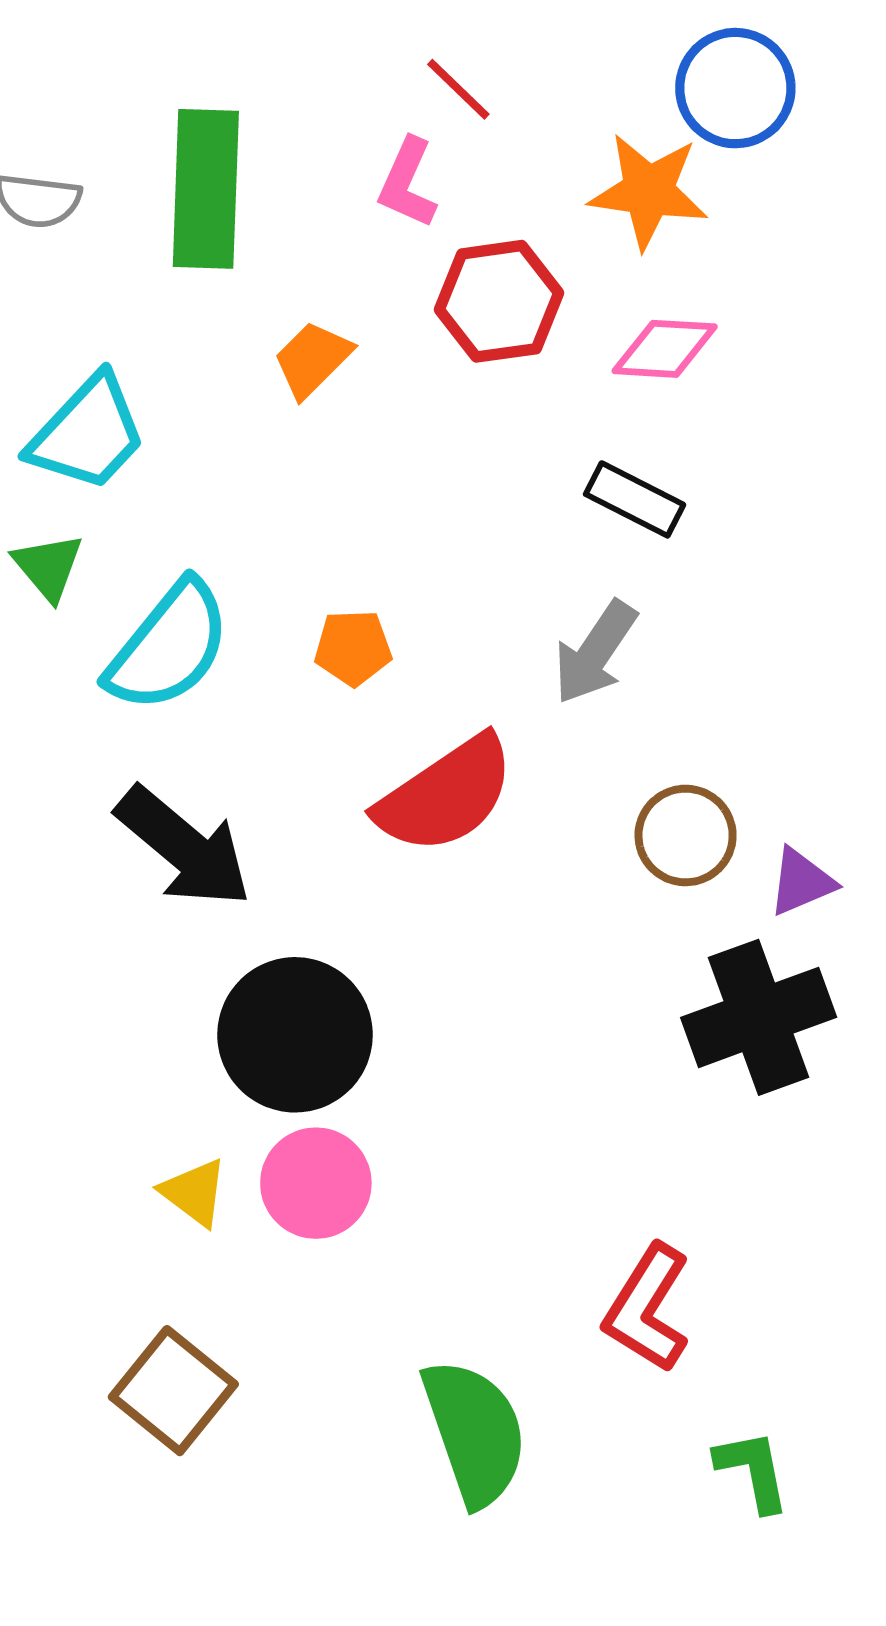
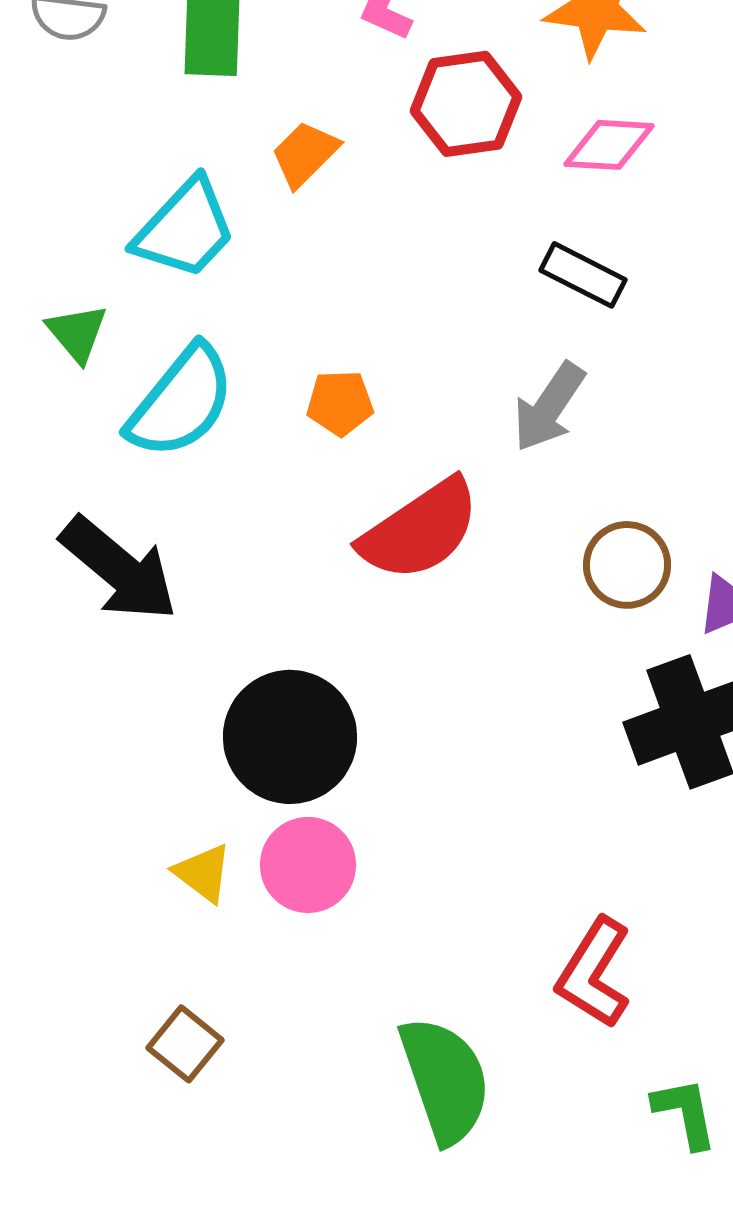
cyan trapezoid: (88, 433) -> (185, 229), moved
black arrow: (184, 847) -> (119, 569), moved
brown square: (173, 1391) -> (185, 1044), size x0.7

